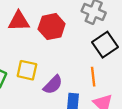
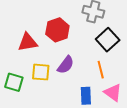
red triangle: (19, 21) -> (28, 42), moved
purple semicircle: (53, 85) -> (66, 65), moved

